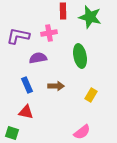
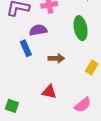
blue rectangle: (27, 85) -> (26, 48), moved
red triangle: (26, 112) -> (49, 92), moved

